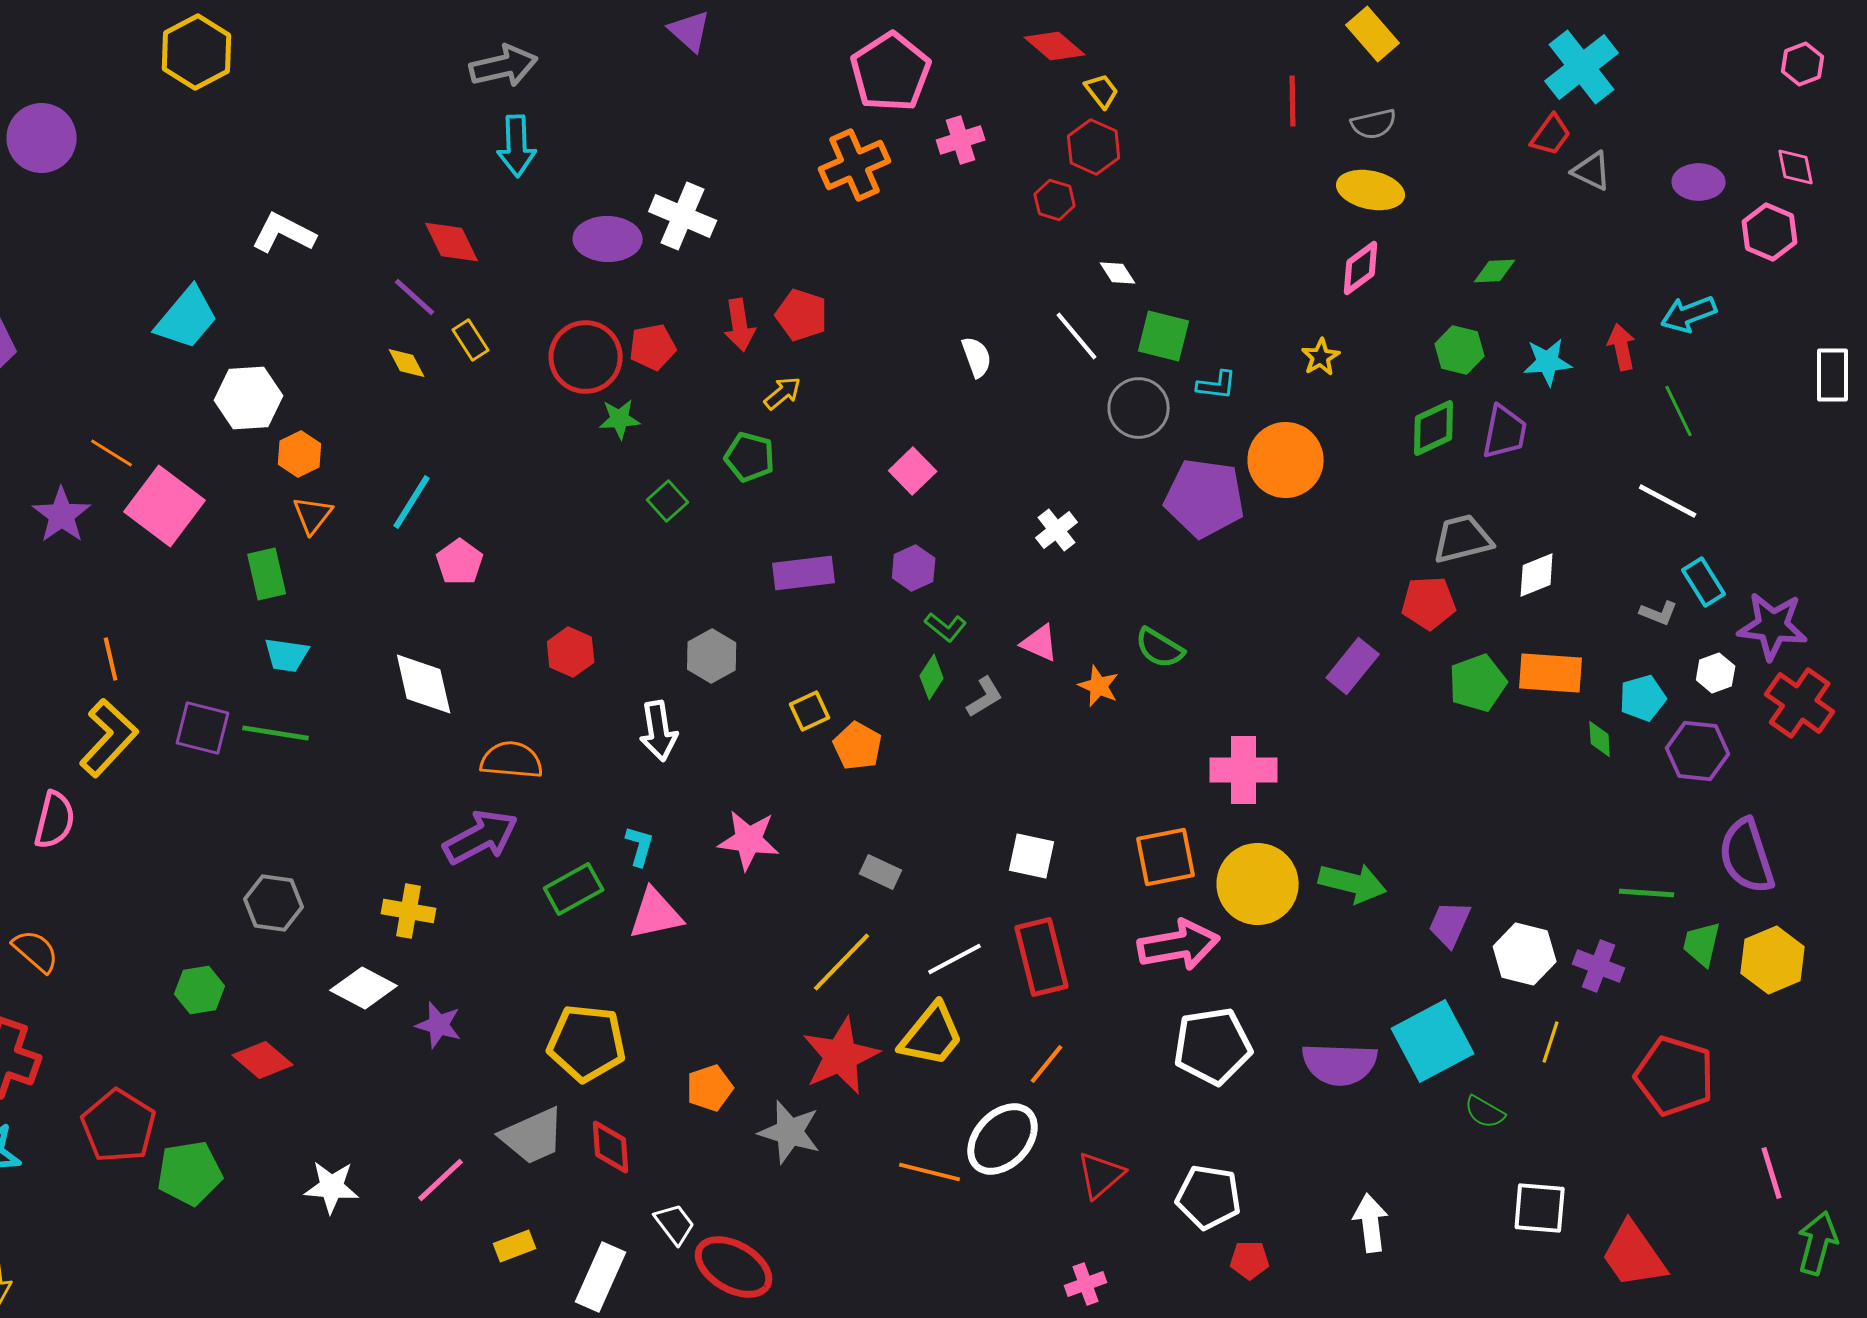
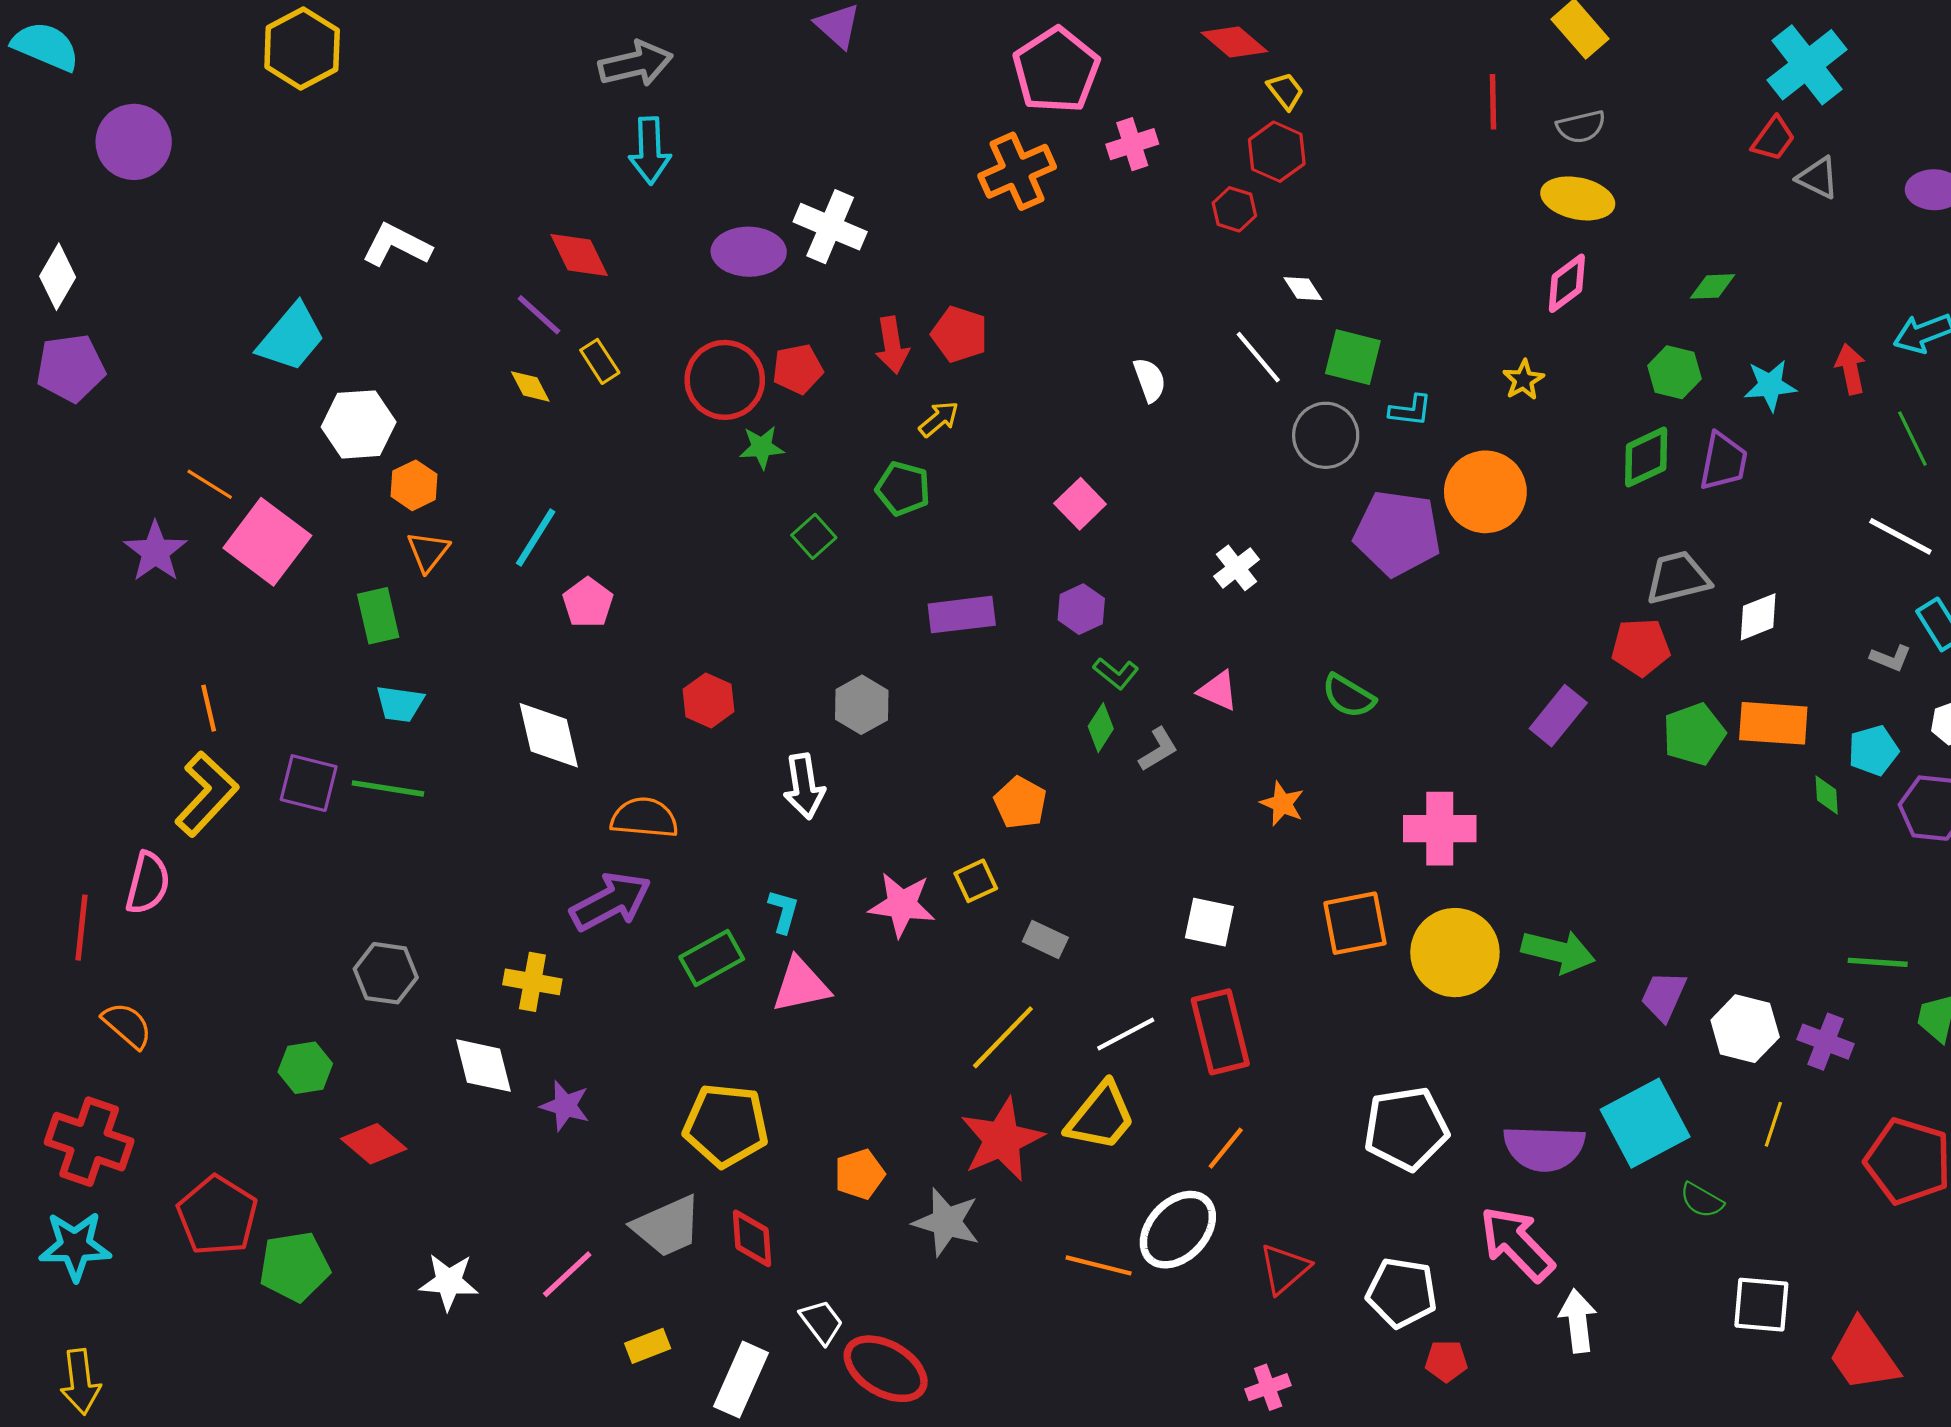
orange star: (1099, 686) -> (1282, 804), moved
yellow square: (810, 711) -> (976, 881), moved
pink arrow: (1179, 945) -> (1517, 1244), moved, turned -124
white diamond: (364, 988) -> (484, 1066), turned 48

